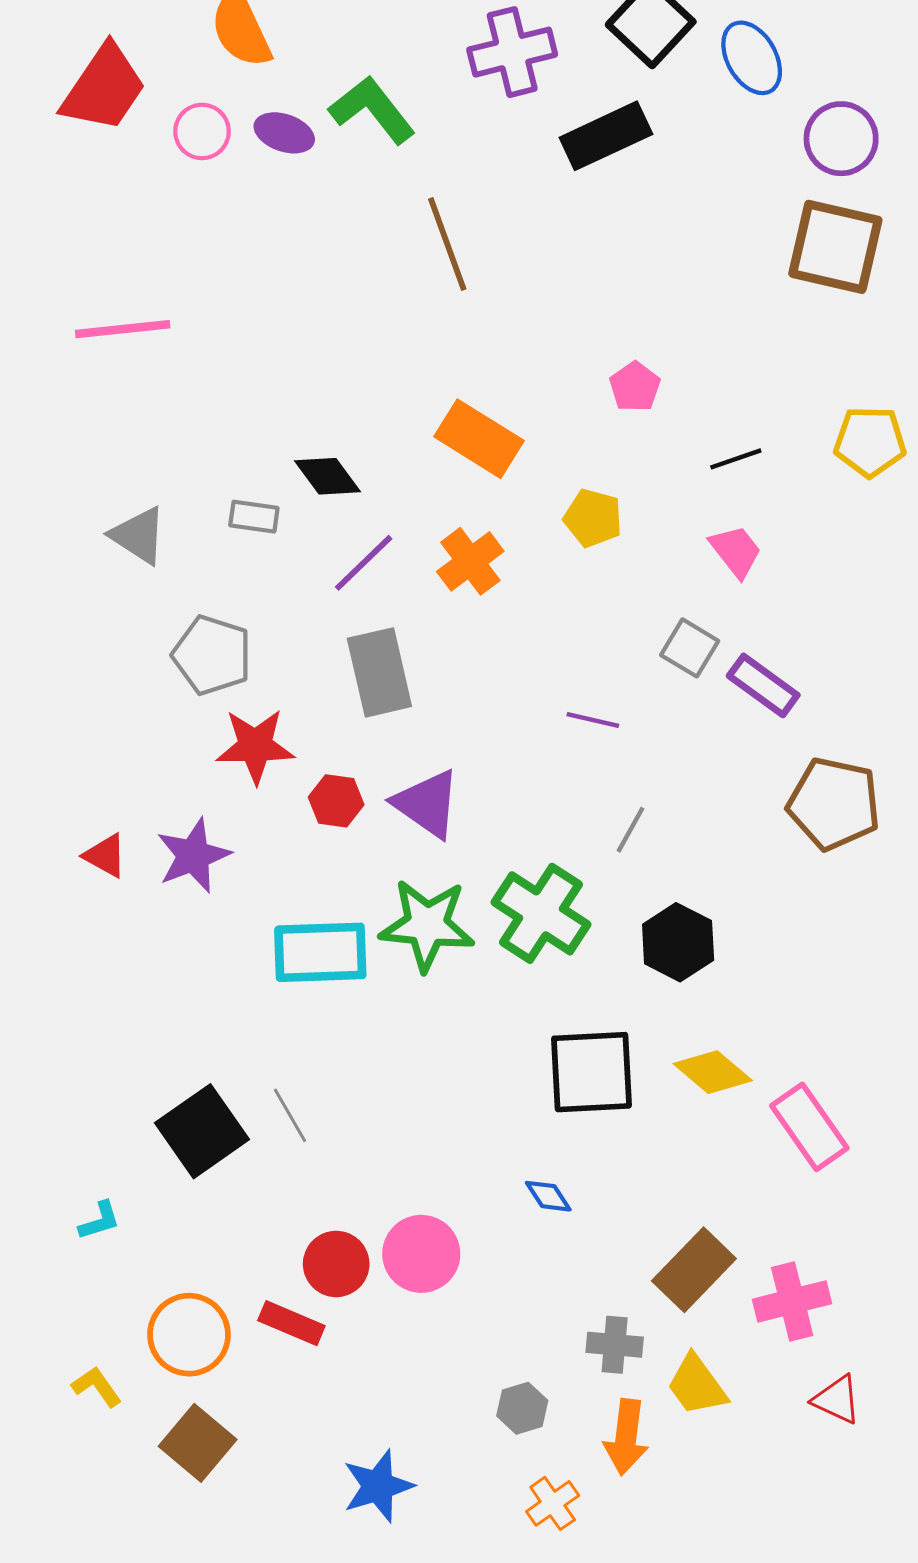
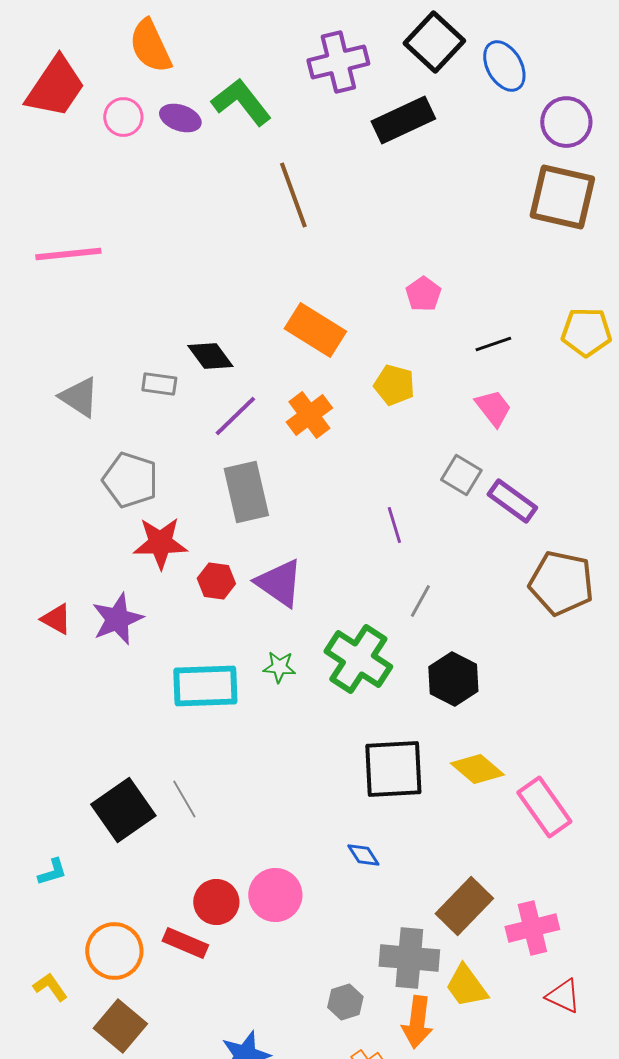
purple line: (593, 720) -> (394, 525), turned 60
green star: (427, 925) -> (279, 667), size x0.5
gray cross: (615, 1345) -> (409, 958), size x1.5

